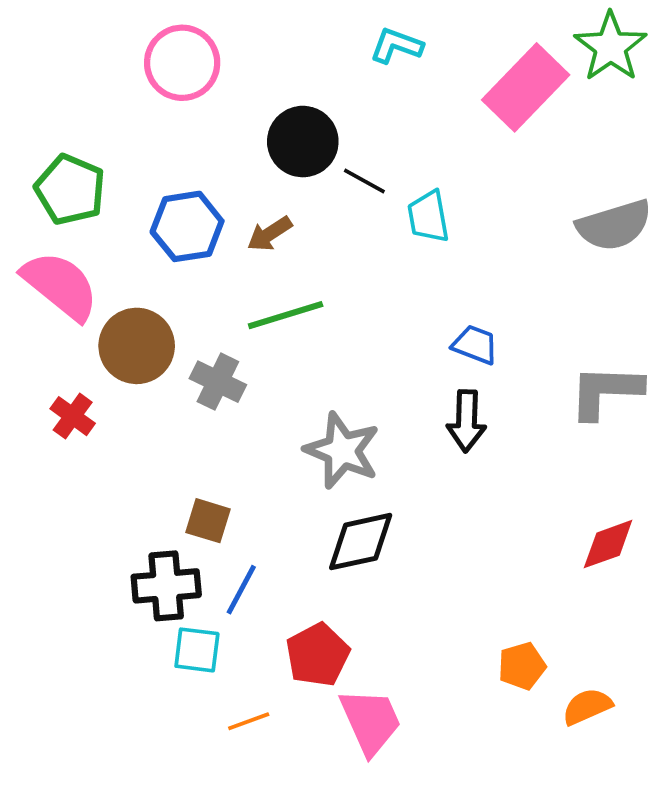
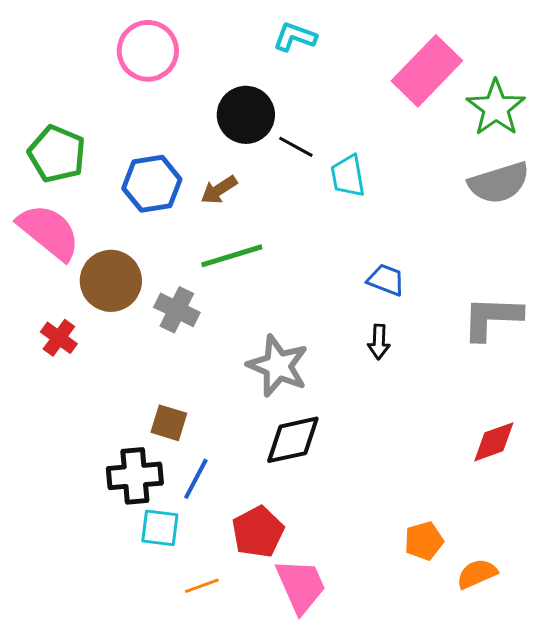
cyan L-shape: (396, 46) -> (295, 37), moved
green star: (611, 47) -> (496, 108), moved
black arrow: (467, 421) -> (379, 342), size x0.7

